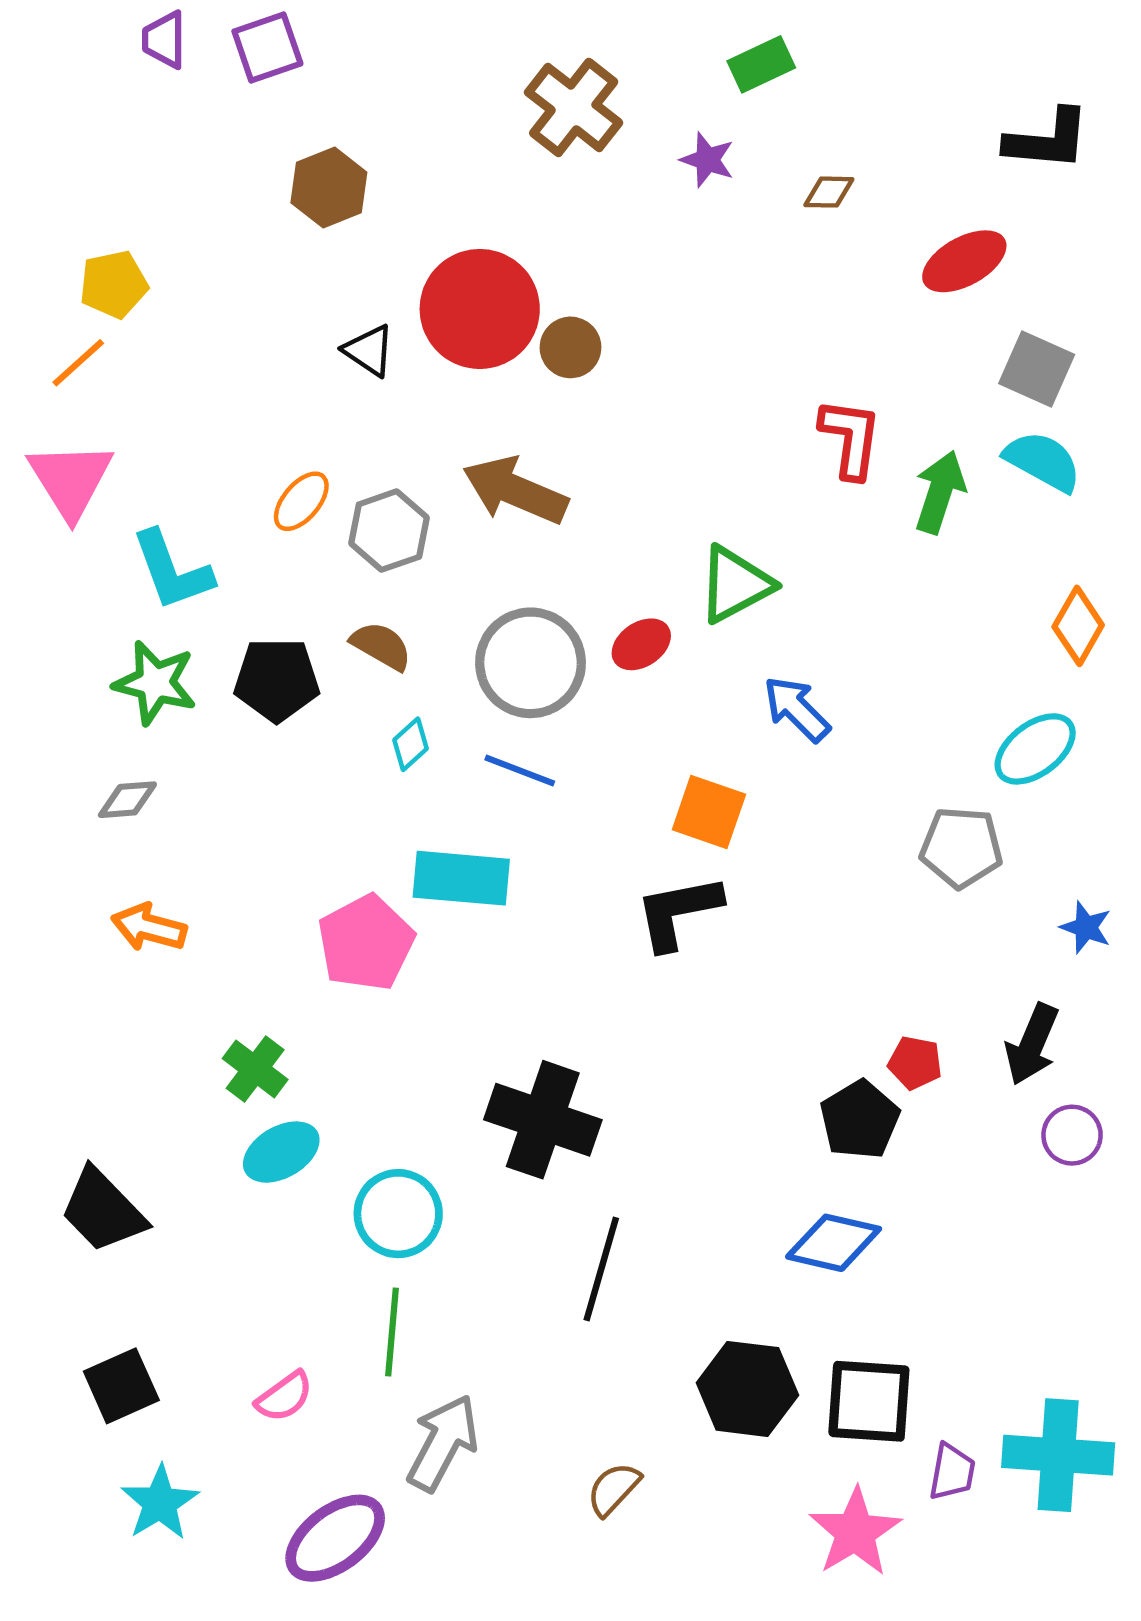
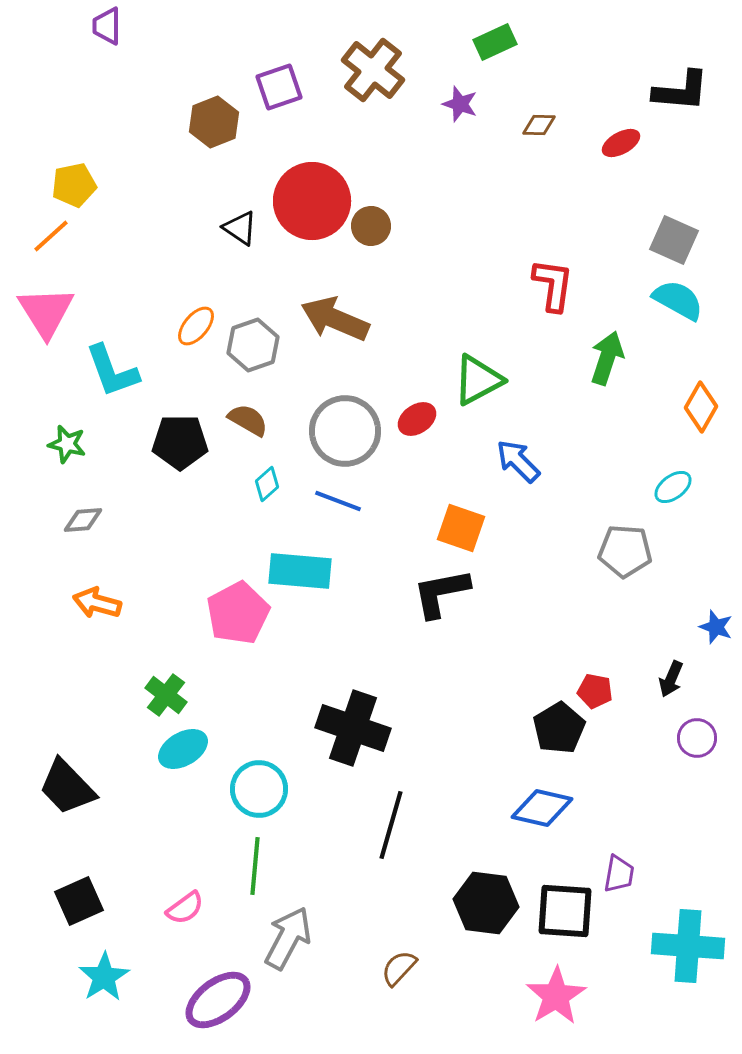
purple square: (267, 47) -> (279, 87), moved
red ellipse: (964, 261) -> (621, 143), moved, size x0.7
green arrow: (940, 492) -> (607, 358), moved
green star: (155, 683) -> (67, 444), moved, size x0.7
cyan ellipse: (1035, 749) -> (673, 487), size x0.7
blue star: (1086, 927) -> (716, 627), moved
black arrow: (1032, 1044) -> (671, 679), size x0.7
purple trapezoid: (952, 1472) -> (619, 874), moved

